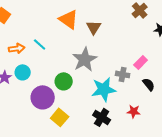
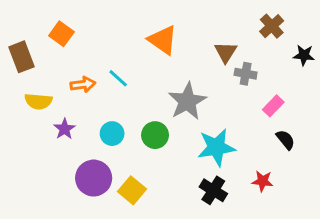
brown triangle: (94, 27) -> (226, 52), moved
cyan circle: (23, 72) -> (112, 134), moved
gray cross: (123, 74) -> (246, 74), moved
purple circle: (43, 97) -> (94, 178), moved
yellow square: (60, 117) -> (132, 190), moved

